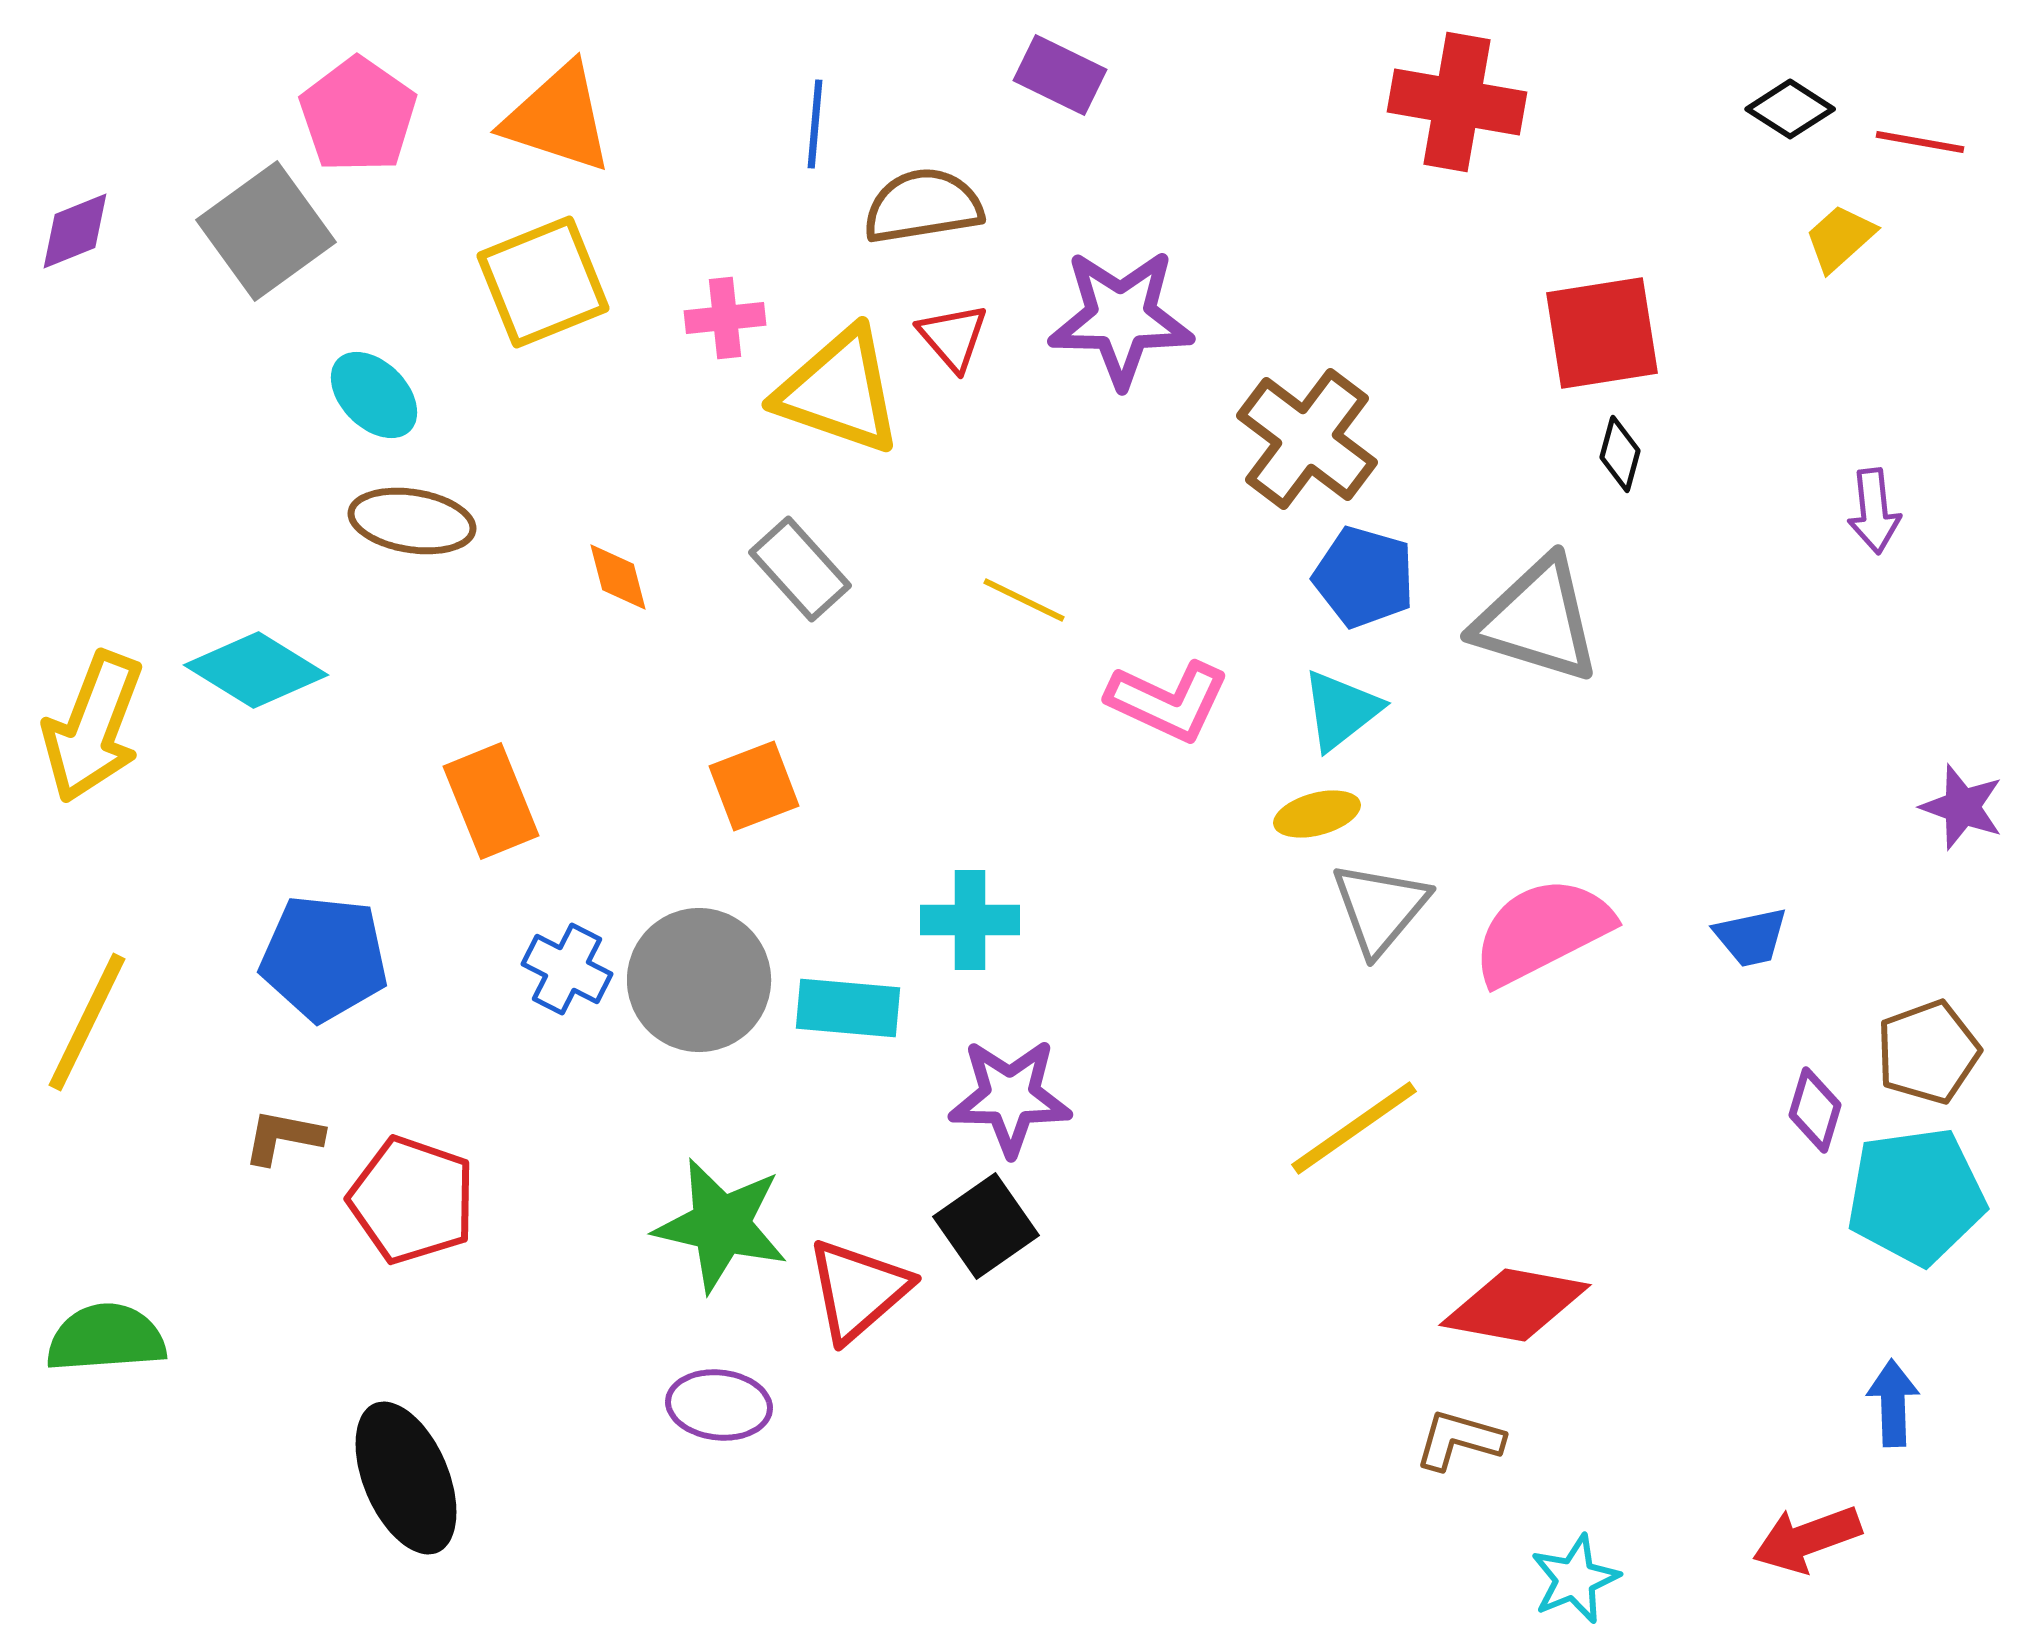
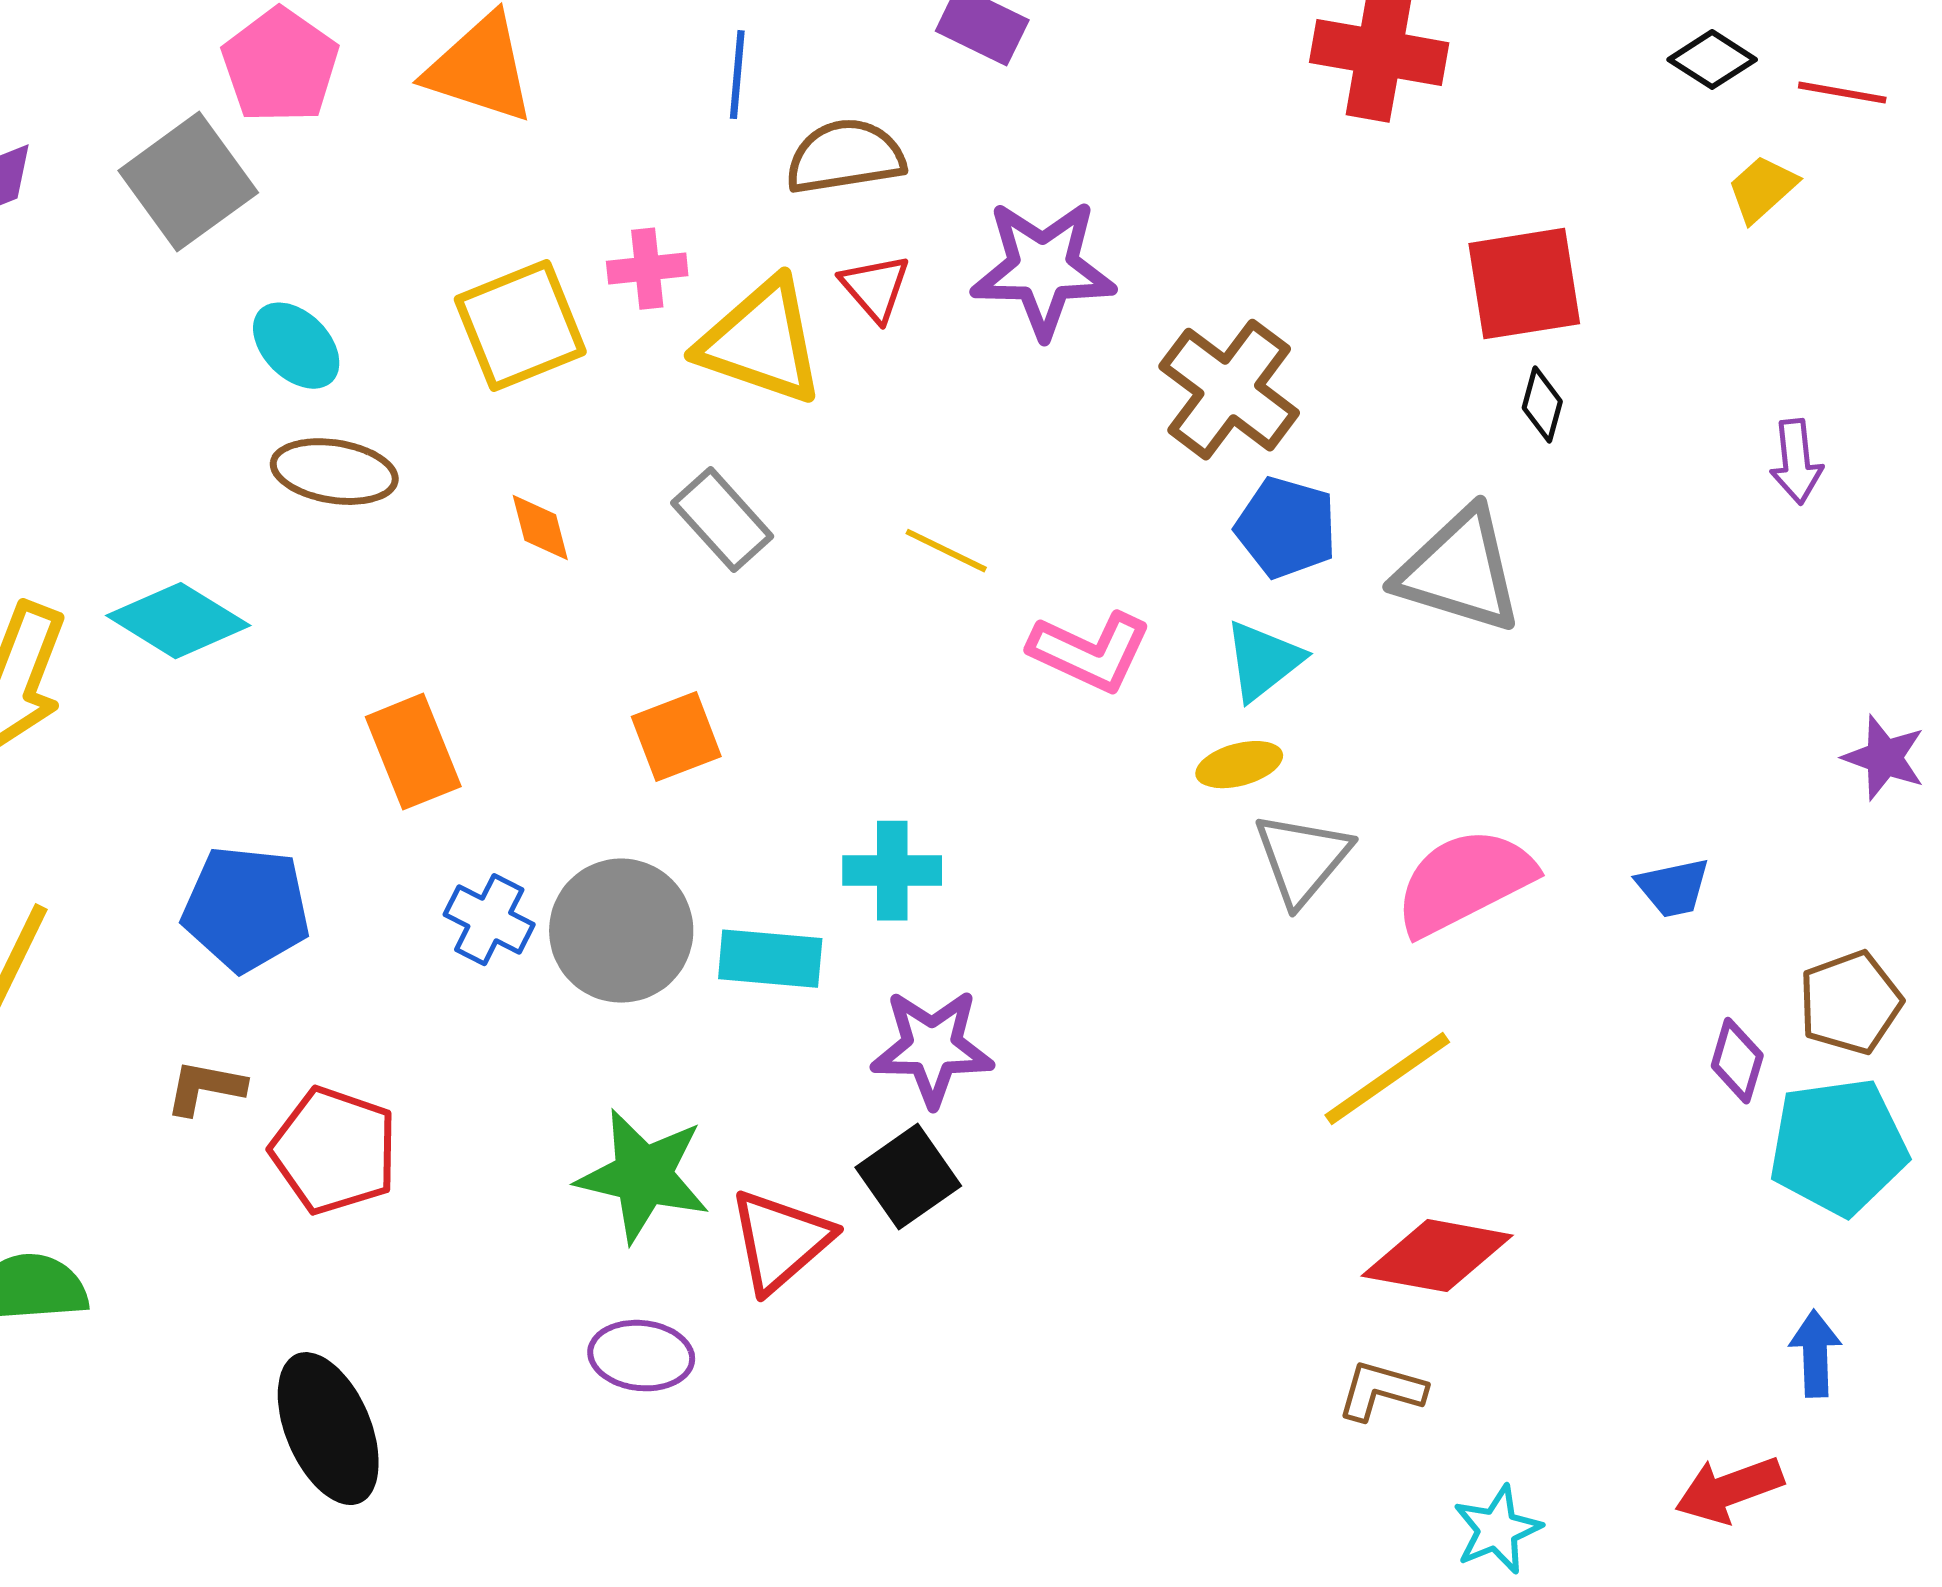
yellow square: (543, 282) -> (520, 326), moved
yellow line: (1354, 1128) -> (1387, 1079), moved

